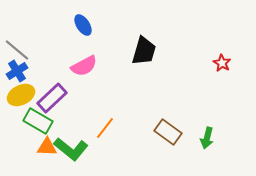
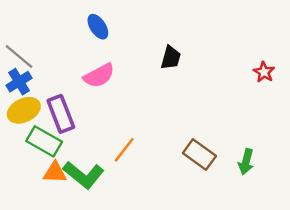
black trapezoid: (144, 51) -> (171, 58), size x0.7
purple rectangle: (52, 98) -> (61, 114), turned -68

